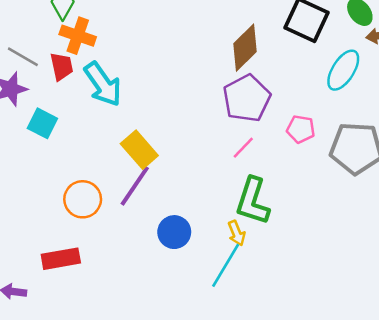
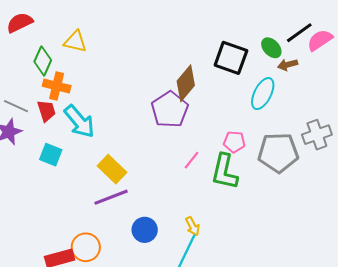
purple pentagon: (247, 98) -> (170, 110), moved
cyan square: (42, 123) -> (51, 155), moved
purple line: (135, 186) -> (111, 197), turned 40
orange circle: (83, 199) -> (86, 247), moved
green L-shape: (253, 201) -> (224, 172), moved

